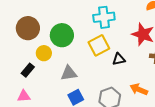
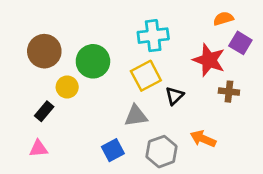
black triangle: (119, 59) -> (175, 96), turned -32
gray triangle: (69, 73) -> (136, 116), moved

